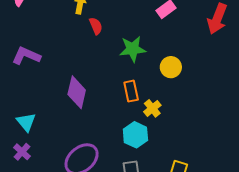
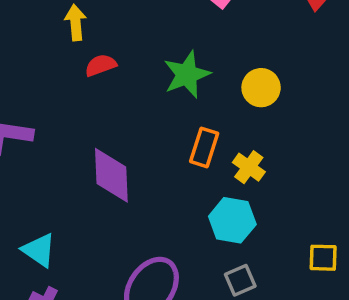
red semicircle: (96, 26) -> (101, 65), moved, turned -72
orange rectangle: (131, 91) -> (204, 147), turned 45

